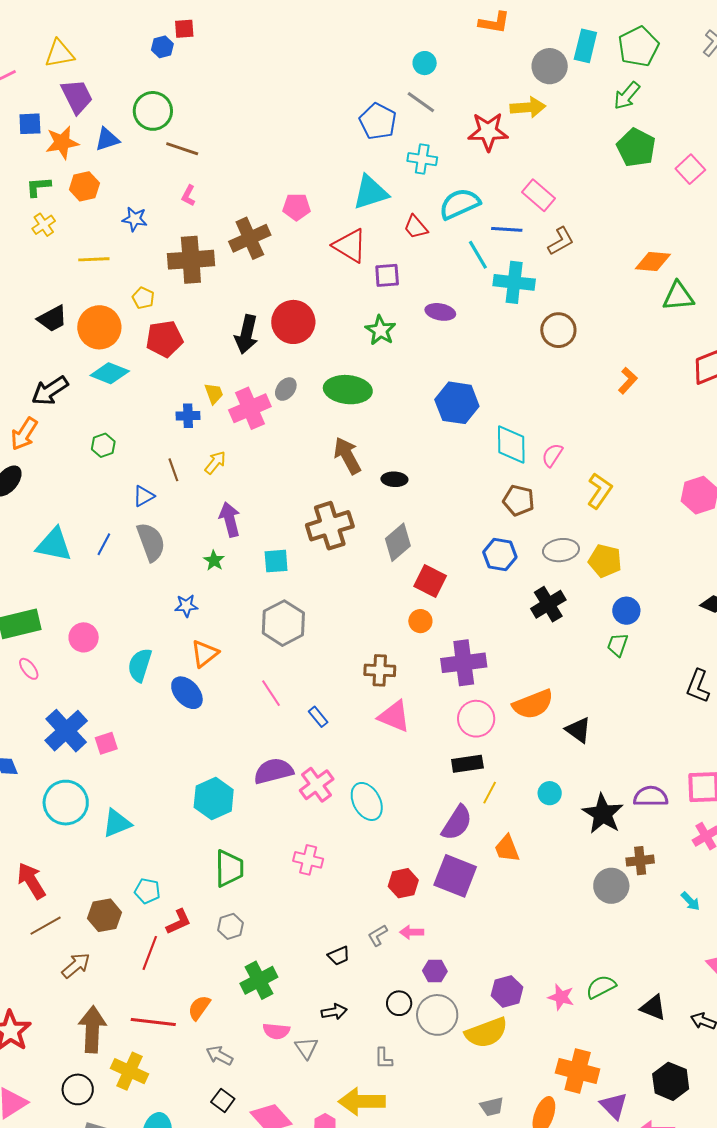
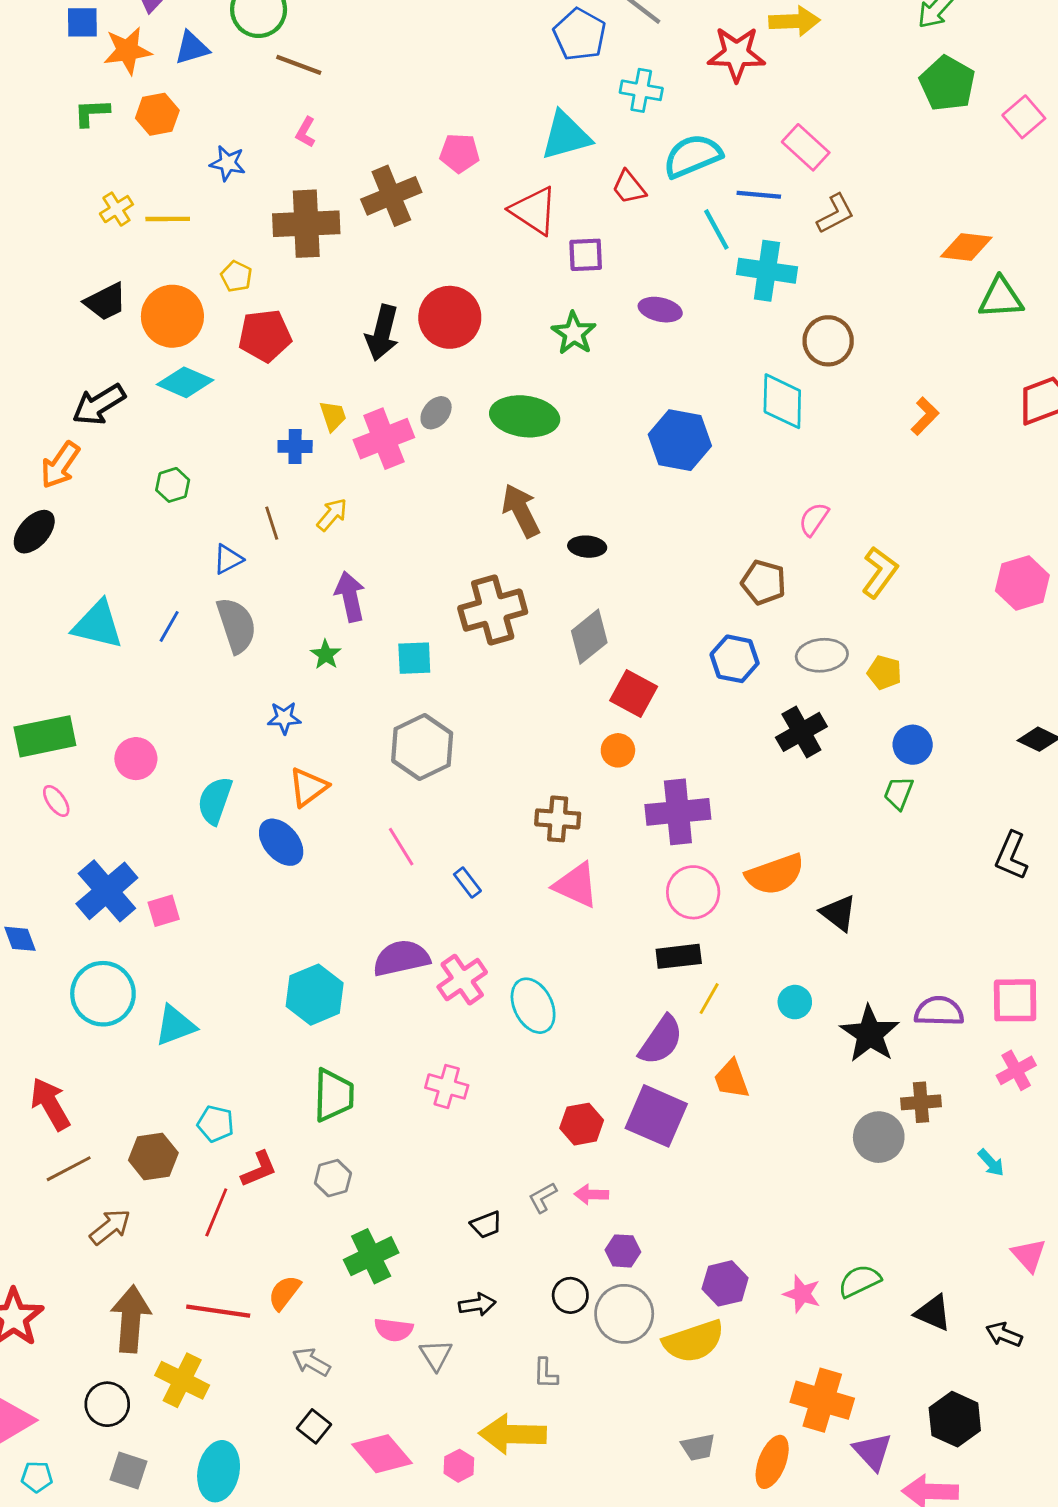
yellow cross: (44, 225) -> (116, 209), moved
cyan diamond: (511, 444) -> (782, 401), moved
yellow pentagon: (605, 561) -> (884, 673), size x0.7

